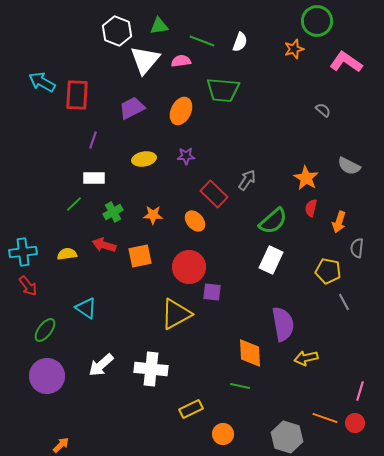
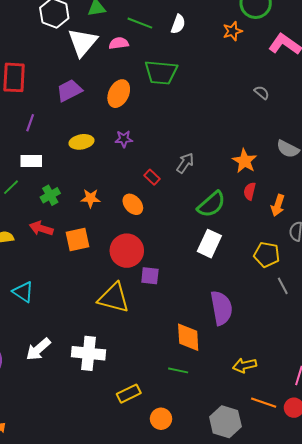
red rectangle: (214, 194) -> (152, 177), size x0.6
yellow triangle: (176, 314) -> (114, 298), turned 44
yellow arrow: (306, 358) -> (245, 365), moved

